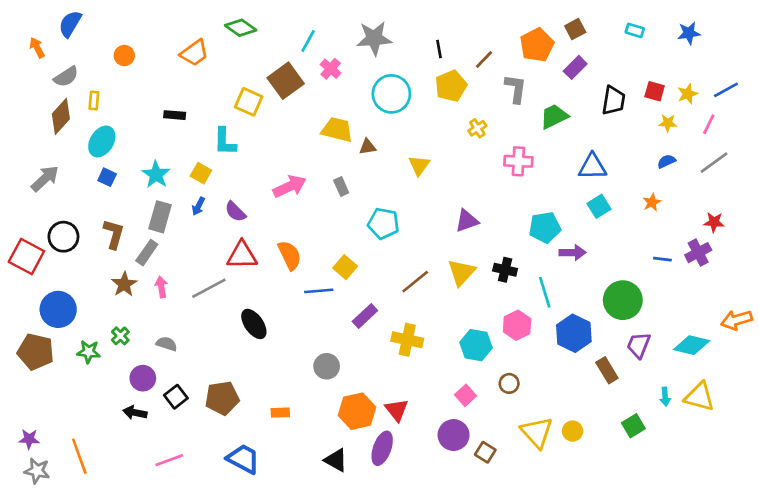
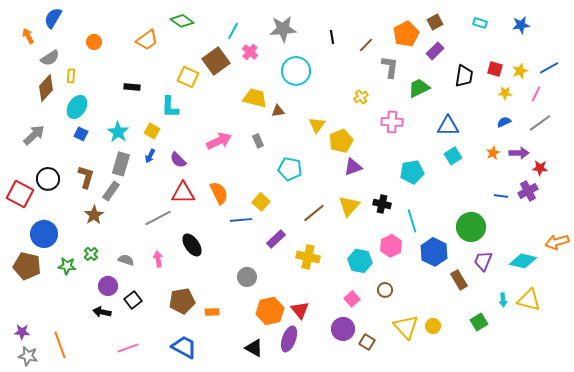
yellow pentagon: (451, 86) -> (341, 141), moved
purple arrow: (573, 253) -> (519, 153), moved
pink arrow: (161, 287) -> (158, 259), moved
brown pentagon: (222, 398) -> (182, 301), moved

